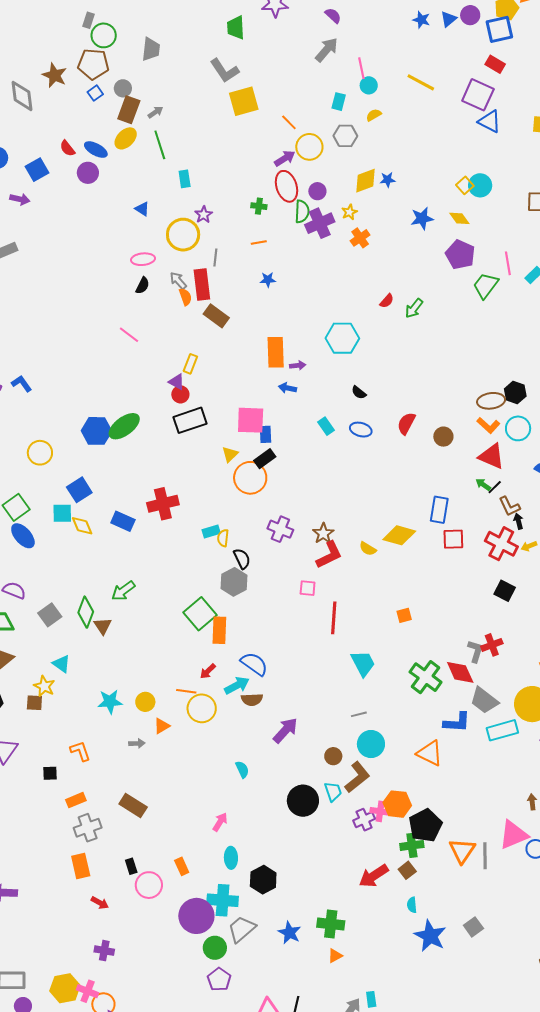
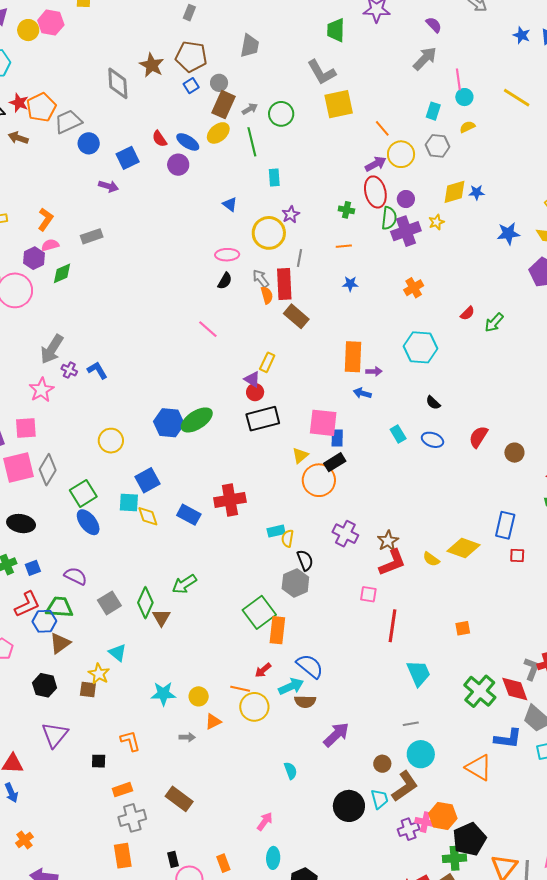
green circle: (104, 35) -> (281, 114), moved
orange cross: (360, 238) -> (414, 288), moved
red square: (453, 539) -> (517, 556), size x0.7

